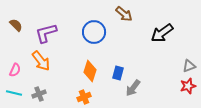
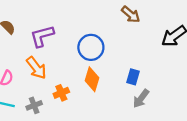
blue circle: (94, 32) -> (91, 47), moved
blue rectangle: (118, 73) -> (133, 77), moved
orange cross: (84, 97) -> (61, 93), moved

